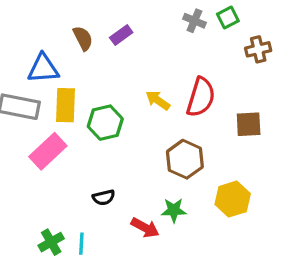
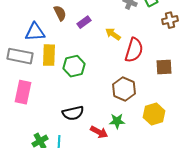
purple rectangle: (121, 35) -> (84, 22), moved
yellow arrow: (158, 100) -> (113, 34), moved
pink rectangle: (48, 151) -> (23, 92), moved, turned -35
black semicircle: (104, 197) -> (73, 113), size x1.5

